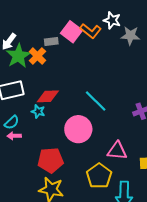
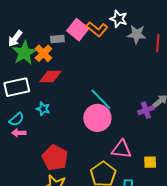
red diamond: (48, 96) -> (50, 76), moved
pink circle: (78, 129) -> (97, 118), moved
red pentagon: (51, 160) -> (55, 158), turned 30

